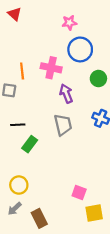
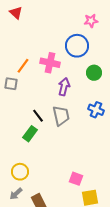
pink star: (69, 23) -> (91, 21), moved
orange line: (22, 71) -> (23, 66), turned 42
purple arrow: (66, 94) -> (64, 87), turned 36
black line: (18, 125) -> (38, 116), moved, turned 56

